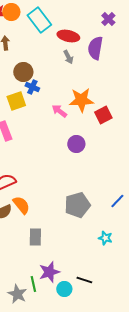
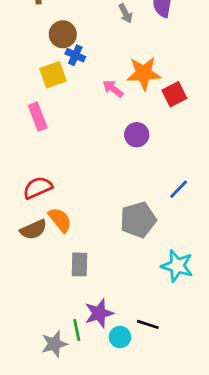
blue line: (117, 201) -> (179, 189), moved
cyan star: (105, 238) -> (177, 266), size x1.6
gray star: (17, 294) -> (54, 344), turned 30

